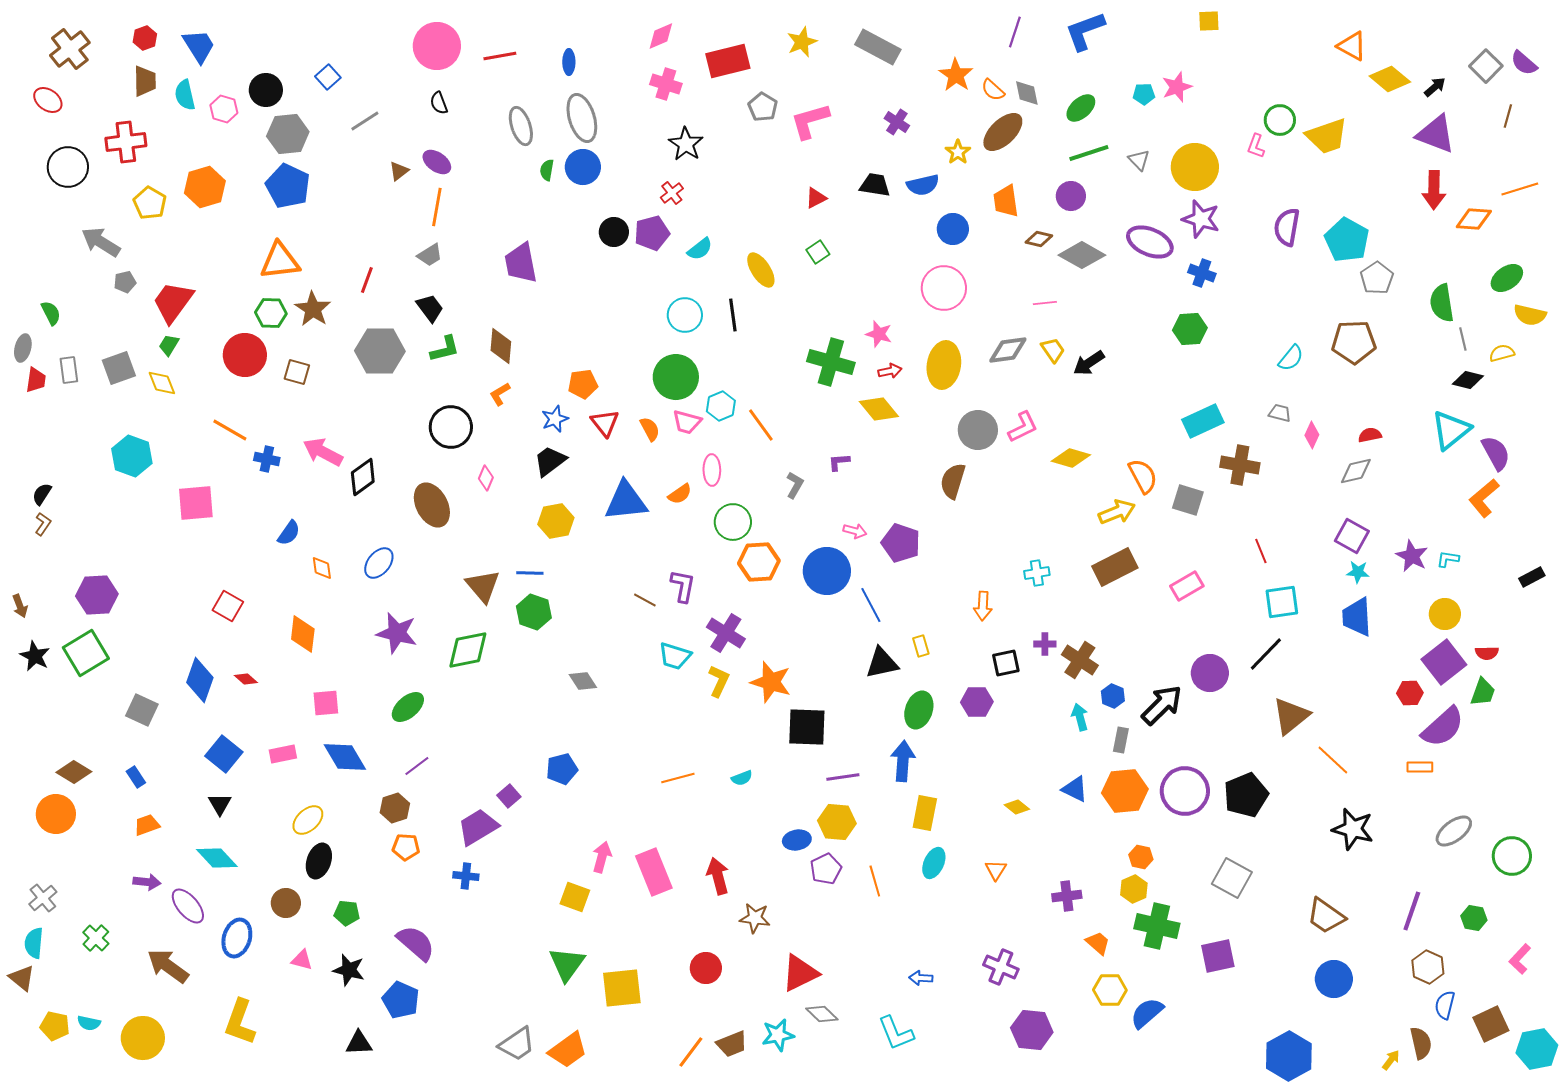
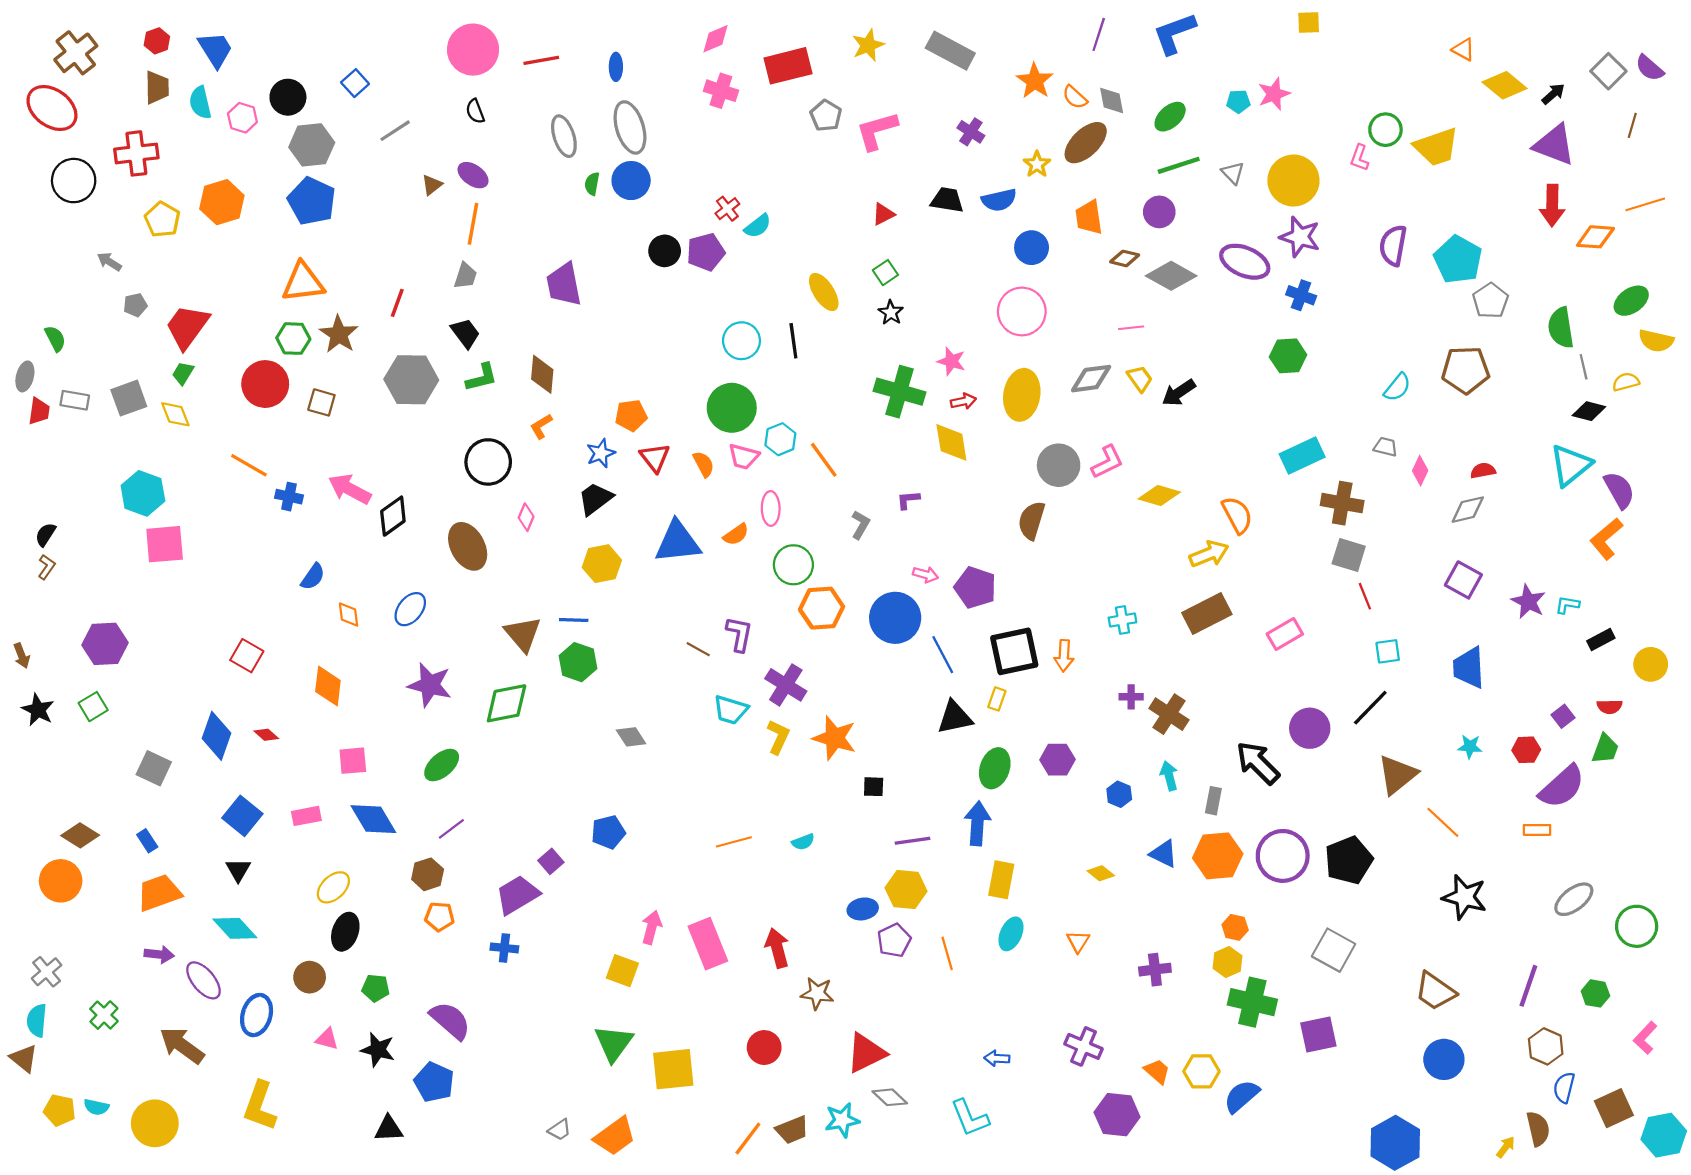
orange triangle: (1352, 46) -> (1463, 50), size x0.7
red ellipse: (48, 100) -> (52, 108), size x1.6
black star: (686, 144) -> (891, 313), moved, size x0.7
gray arrow: (101, 242) -> (109, 262), size x0.6
cyan semicircle: (700, 249) -> (758, 226), moved
gray trapezoid: (430, 255) -> (465, 276), turned -40
gray rectangle: (69, 370) -> (75, 400), turned -72
yellow diamond: (879, 409) -> (951, 442), turned 30
gray square: (1188, 500) -> (1349, 555), moved
pink square: (196, 503) -> (165, 544), moved
cyan star: (1358, 572) -> (1470, 747), moved
black rectangle: (1532, 577) -> (1601, 639), moved
cyan square: (1282, 602) -> (1388, 651), size x0.7
yellow circle: (1445, 614) -> (1651, 664), moved
yellow rectangle: (921, 646) -> (997, 699), turned 35
green square: (86, 653) -> (93, 707), size x0.6
purple square: (1444, 662) -> (1563, 716), size x0.5
black square: (1006, 663) -> (1014, 651), moved, size x1.6
blue hexagon: (1113, 696) -> (1119, 794), moved
black arrow: (1162, 705) -> (1258, 763), turned -90
black square: (807, 727) -> (874, 787), size x0.5
orange trapezoid: (147, 825) -> (159, 893), size x1.6
orange trapezoid: (1098, 943) -> (1157, 1071), moved
gray trapezoid: (517, 1044) -> (560, 1130), size x0.6

